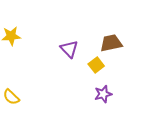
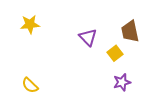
brown trapezoid: (111, 43) -> (130, 31), turned -90

